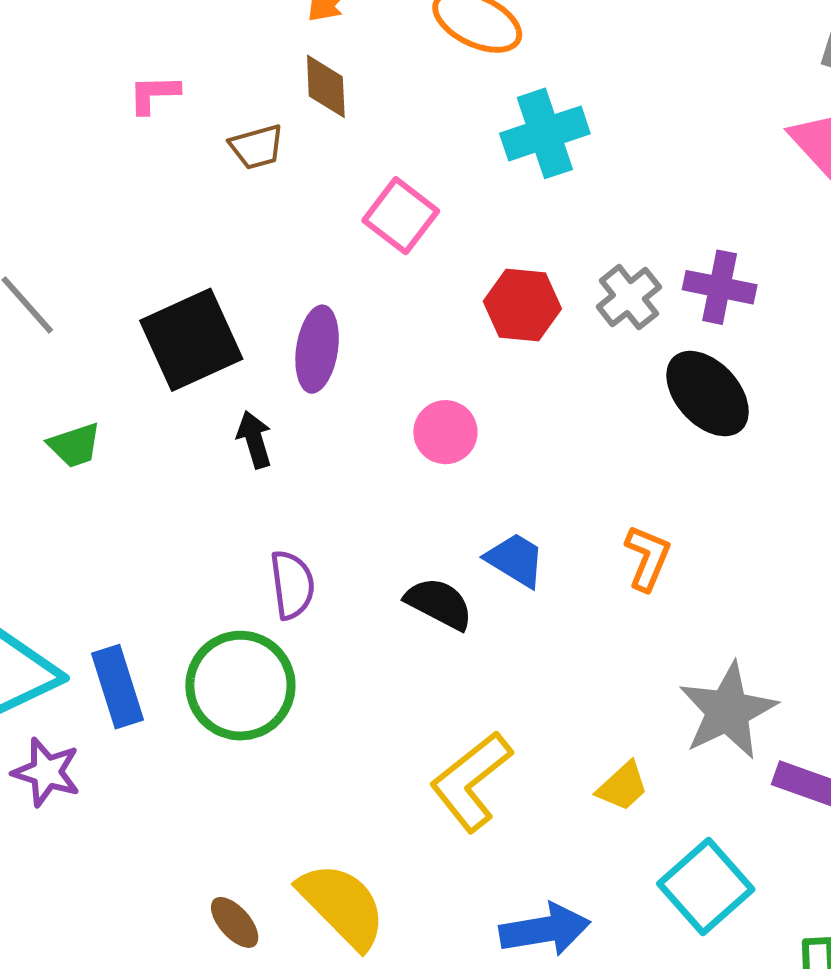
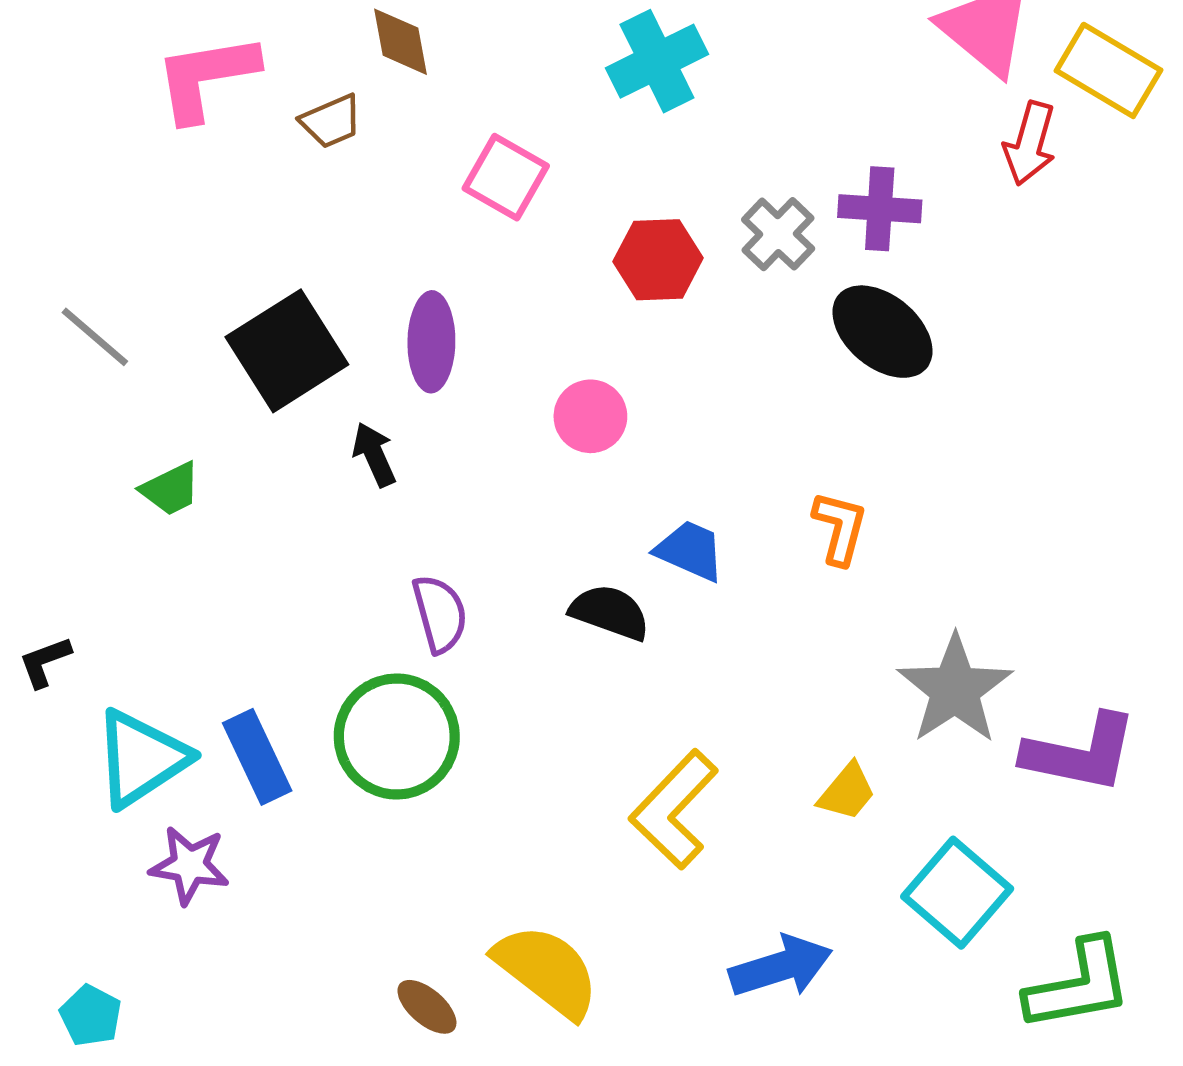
pink L-shape: (154, 94) -> (206, 77), size x1.8

